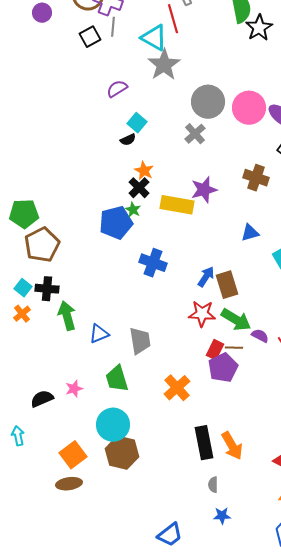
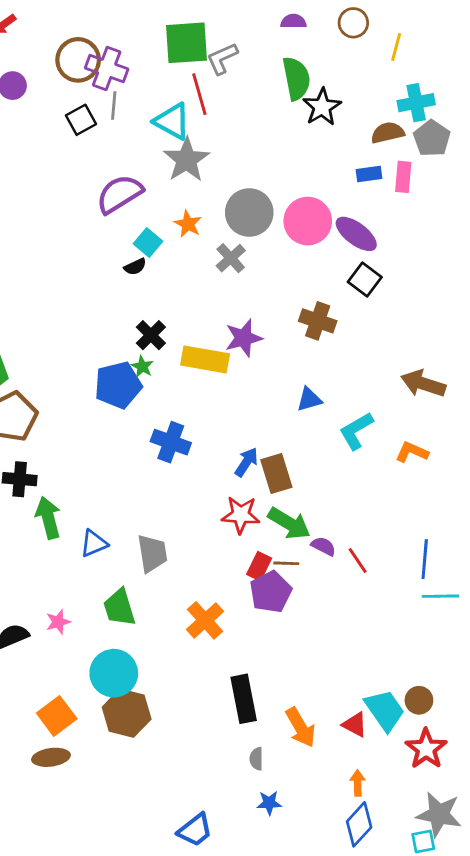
purple semicircle: (117, 89) -> (119, 194), size x1.6
orange star: (144, 171) -> (188, 224), moved
orange arrow: (232, 446) -> (301, 727), moved

